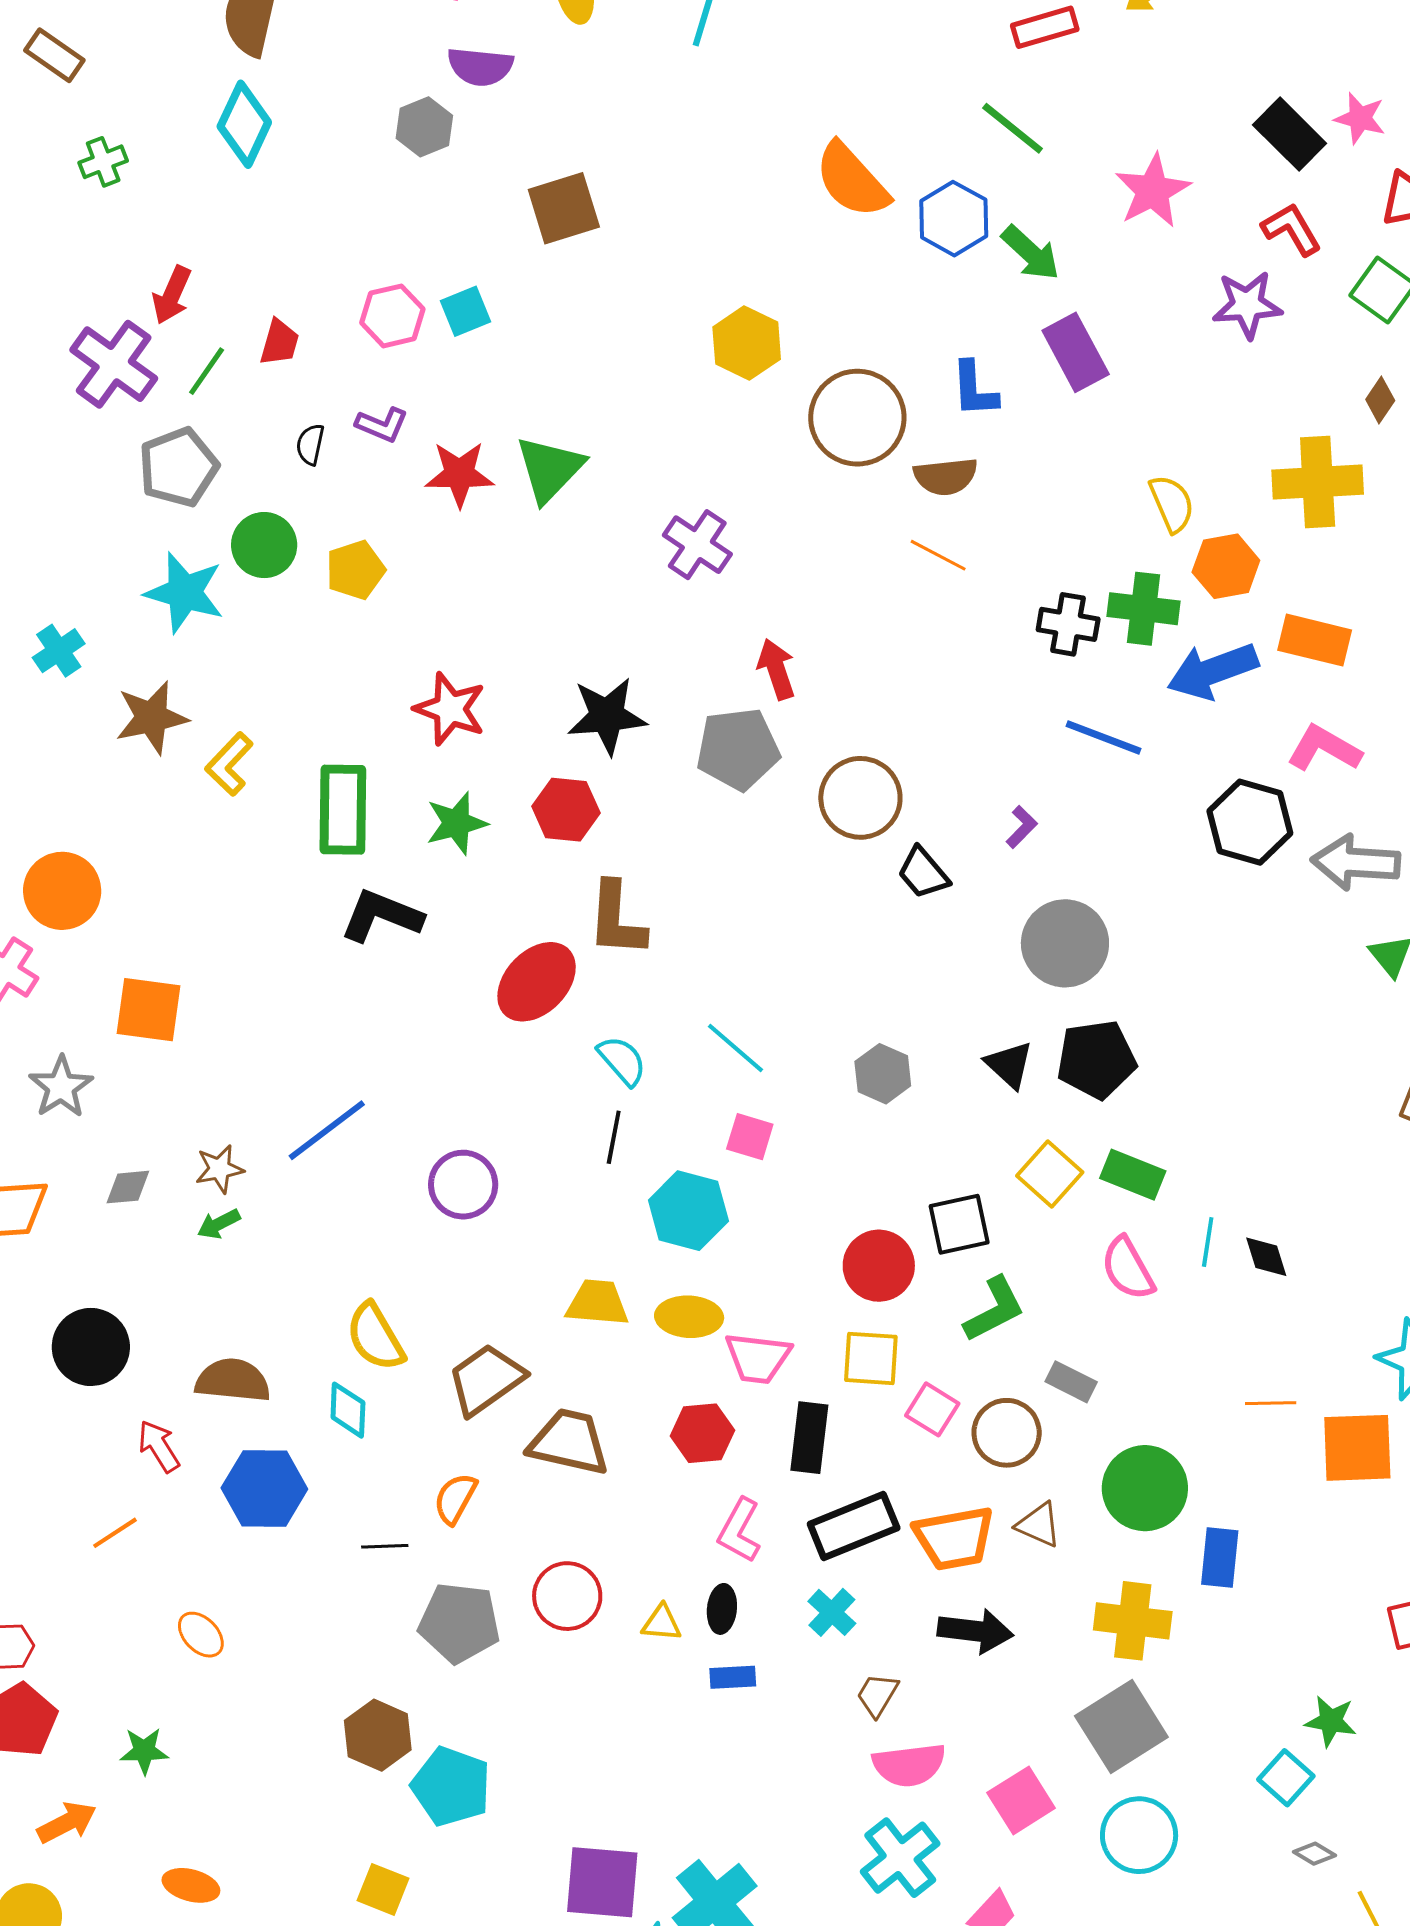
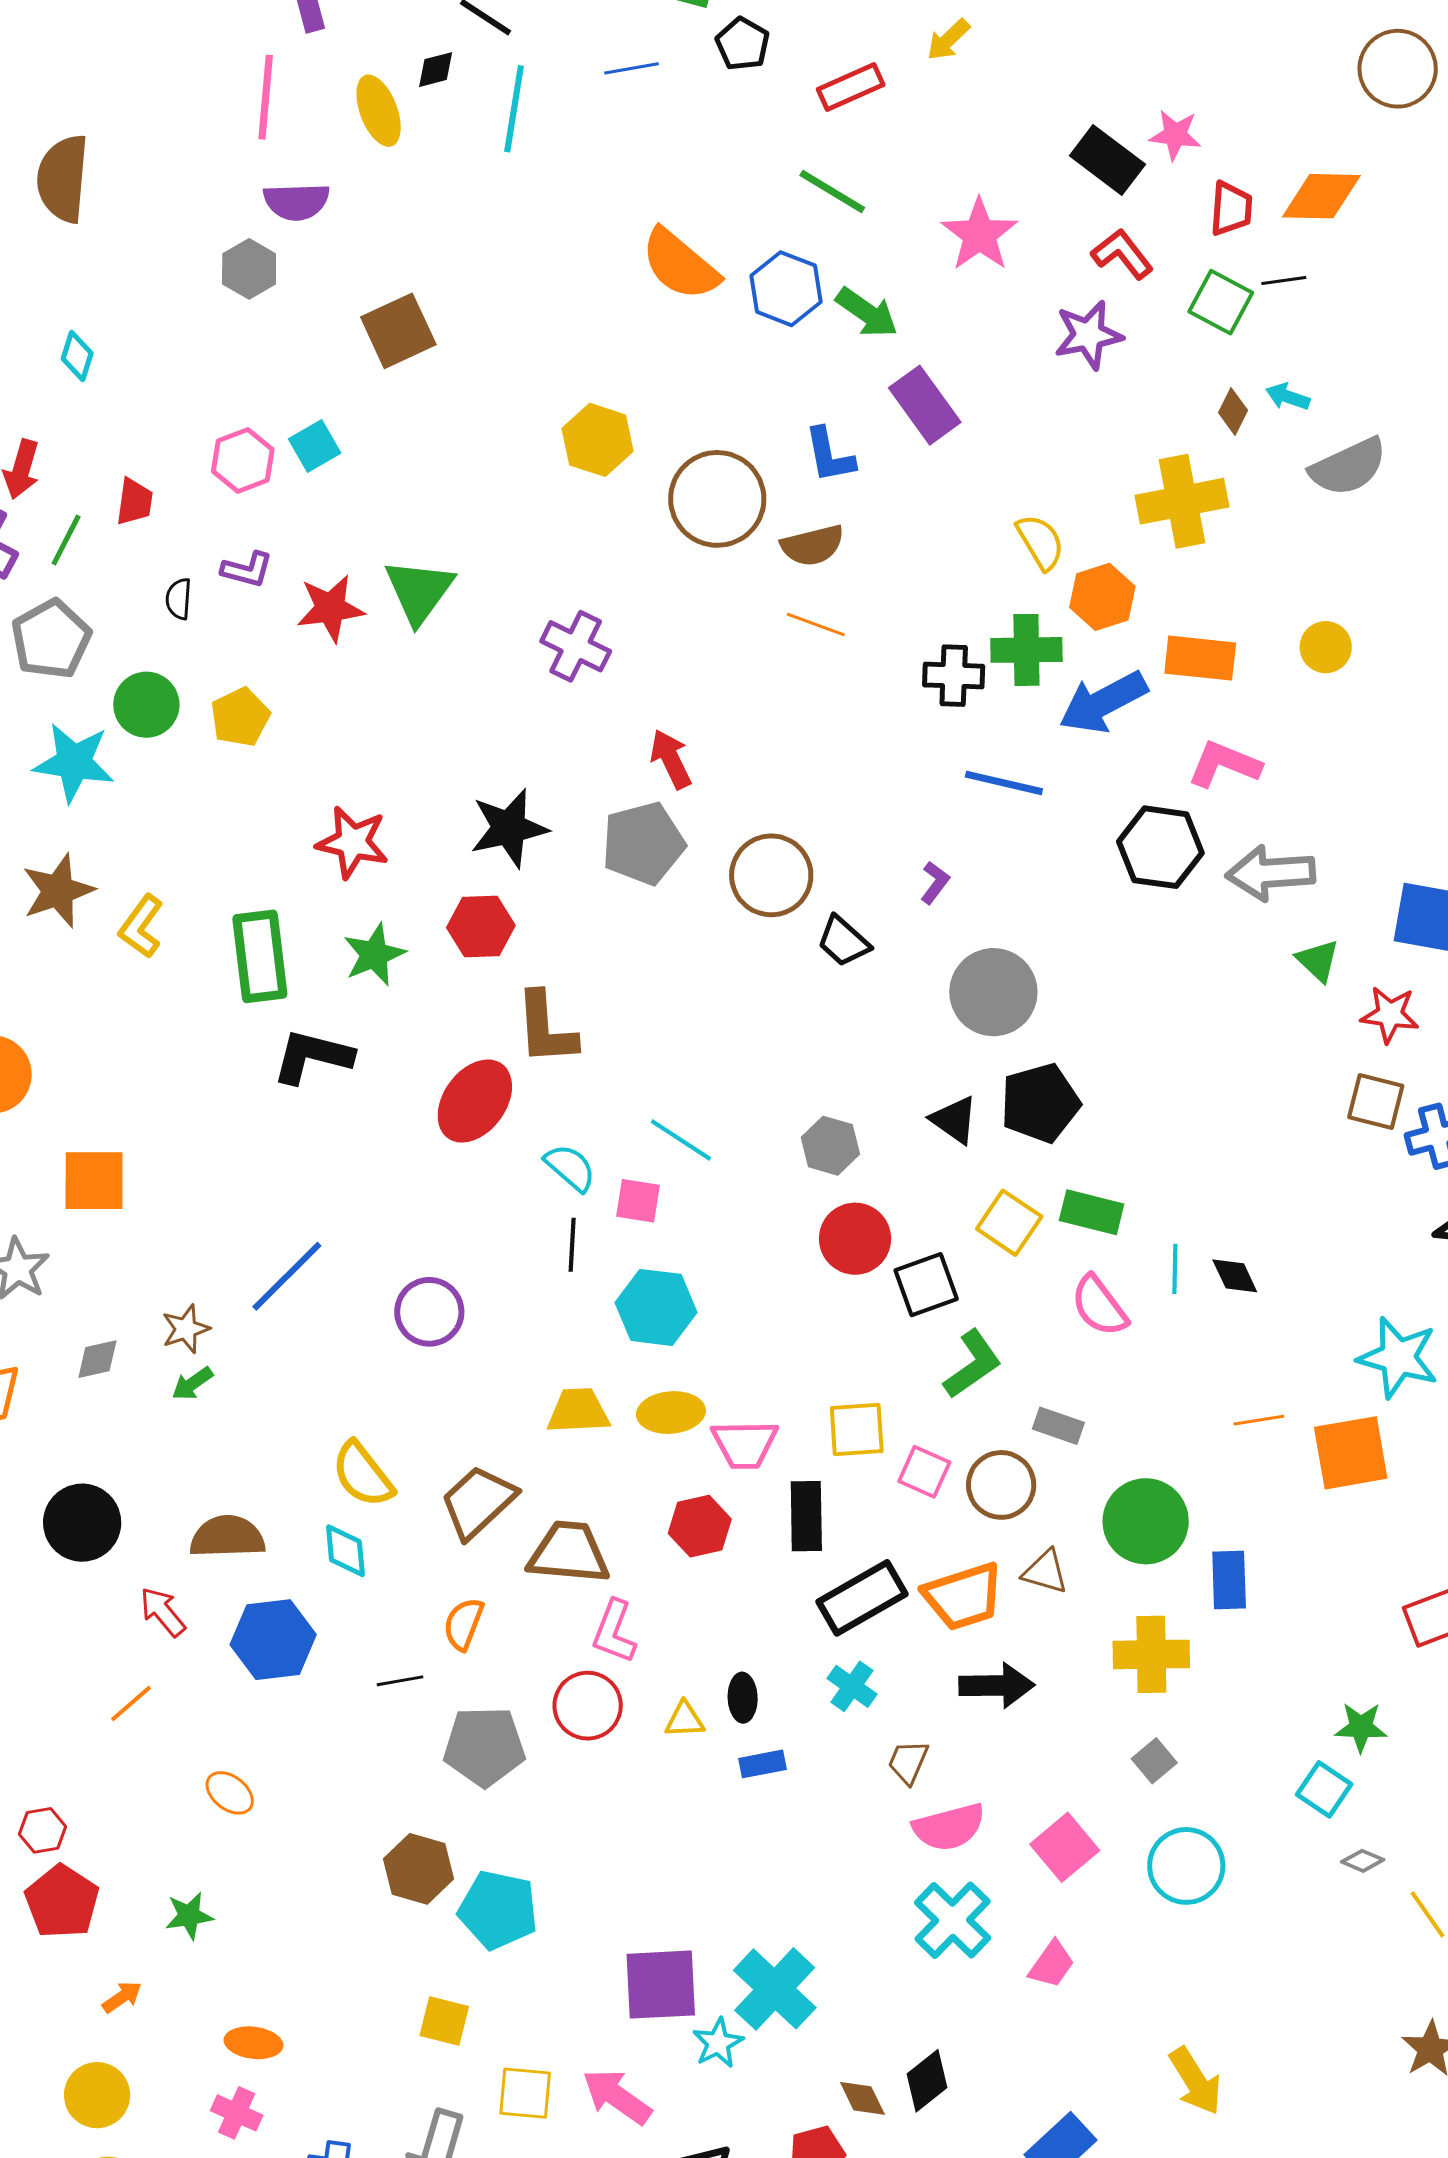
cyan diamond: (244, 124) -> (77, 356), moved, size x0.6
pink square: (750, 1137) -> (638, 1201), moved
red circle: (879, 1266) -> (855, 1239), moved
pink L-shape: (739, 1530) -> (614, 1632), moved
gray square: (1121, 1727) -> (1154, 1761), size x0.5
orange arrow: (67, 1822) -> (122, 1997), size x0.7

